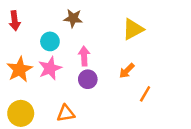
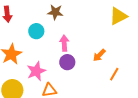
yellow triangle: (133, 29) -> (118, 16), moved
pink star: (50, 68) -> (36, 71), moved

